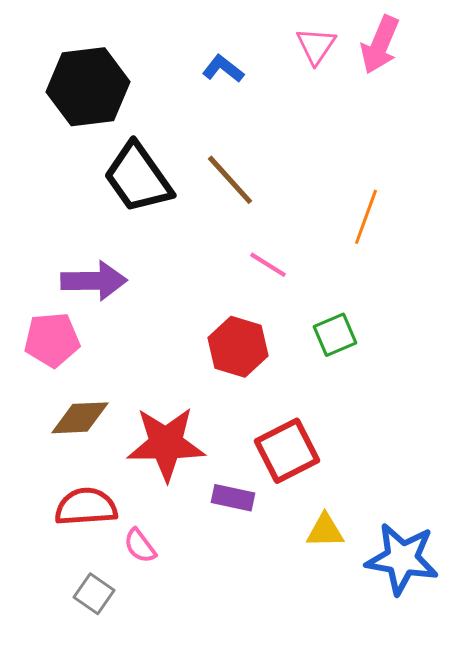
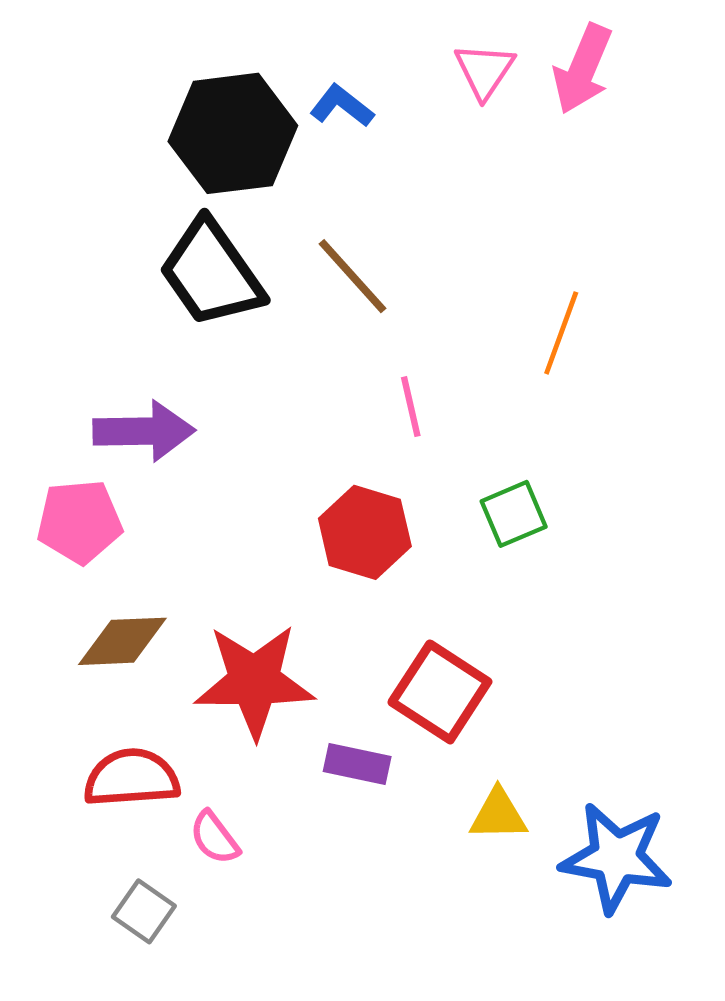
black hexagon: (88, 87) -> (233, 133), moved
pink line: (268, 265) -> (411, 407), turned 45
red square: (287, 451) -> (440, 692), turned -30

